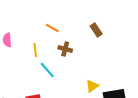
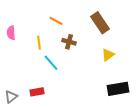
brown rectangle: (96, 30) -> (100, 23), size x1.5
yellow triangle: (92, 86) -> (108, 55), moved

